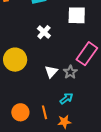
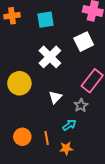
white square: (77, 15) -> (84, 42), turned -30
white cross: (44, 32) -> (50, 57), size x1.6
gray star: (70, 72) -> (81, 105), moved

